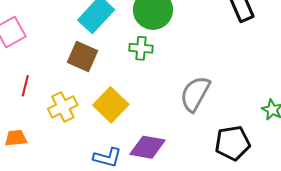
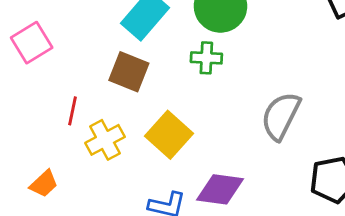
red line: (25, 86) -> (72, 111), moved
orange trapezoid: (16, 138) -> (44, 184), turned 145

